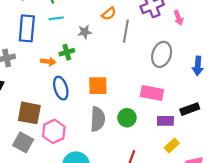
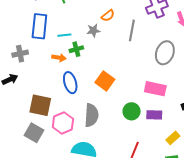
orange semicircle: (109, 14) -> (108, 16), moved
cyan line: (56, 18) -> (64, 35), moved
orange square: (98, 86) -> (105, 81), turned 36
gray semicircle: (98, 119) -> (91, 115), moved
purple rectangle: (165, 121) -> (154, 115), moved

